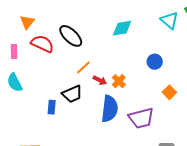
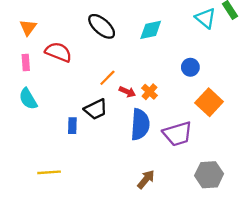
orange triangle: (27, 22) -> (28, 28), moved
black ellipse: (71, 36) -> (102, 26), moved
orange square: (169, 92) -> (209, 102), size x1.6

